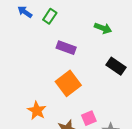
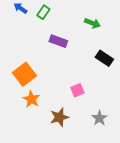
orange square: (68, 83) -> (24, 74), moved
pink square: (89, 118) -> (77, 90), moved

